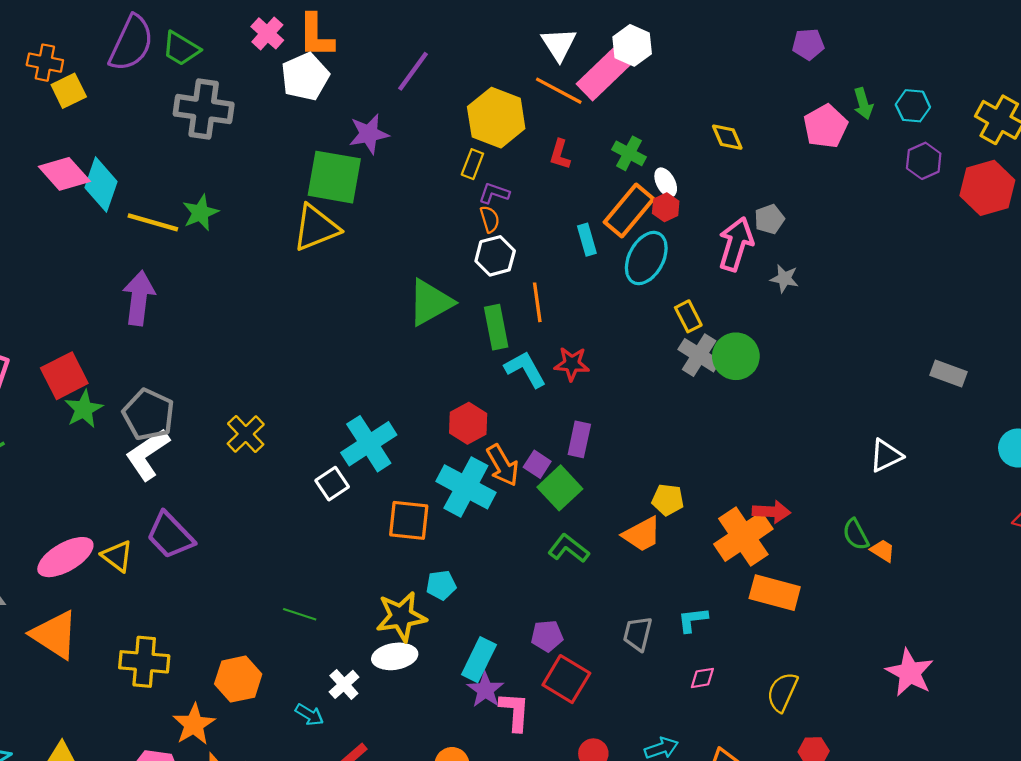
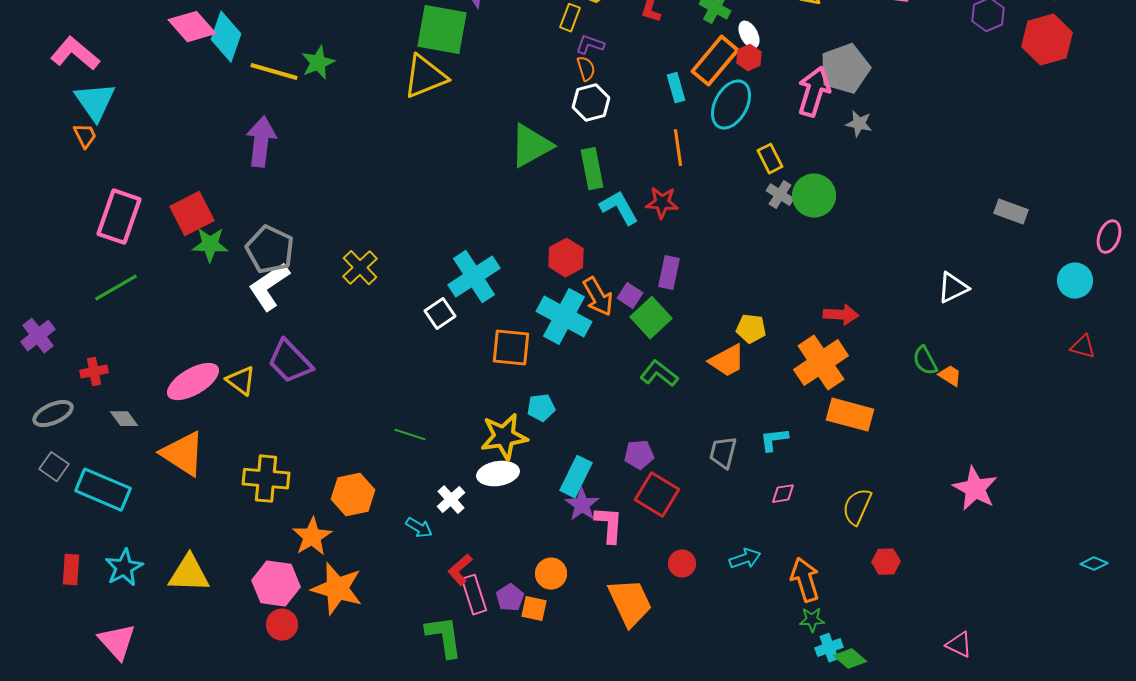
gray pentagon: (769, 219) -> (845, 69), size x1.8
orange line: (537, 302) -> (678, 148), moved
gray cross: (699, 355) -> (780, 195), size x0.7
green star: (84, 409) -> (210, 245), turned 30
red arrow: (771, 512) -> (841, 315), moved

